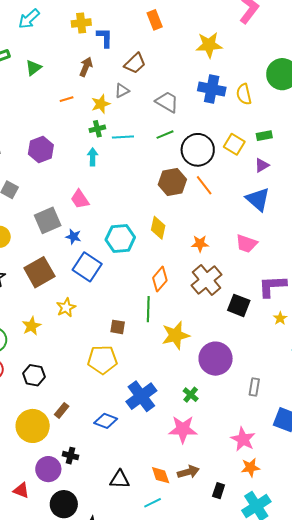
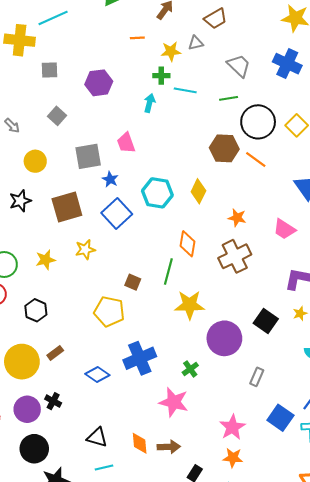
orange line: (204, 185) -> (256, 160), turned -30
orange diamond: (160, 279) -> (188, 244), turned -45
black square: (239, 305) -> (266, 321), moved
cyan line: (153, 503) -> (104, 467), moved

